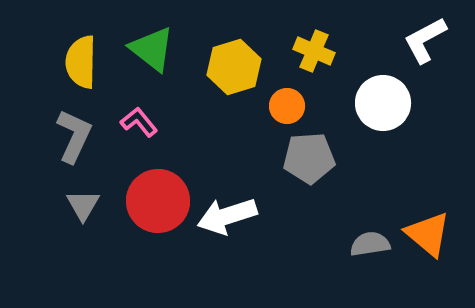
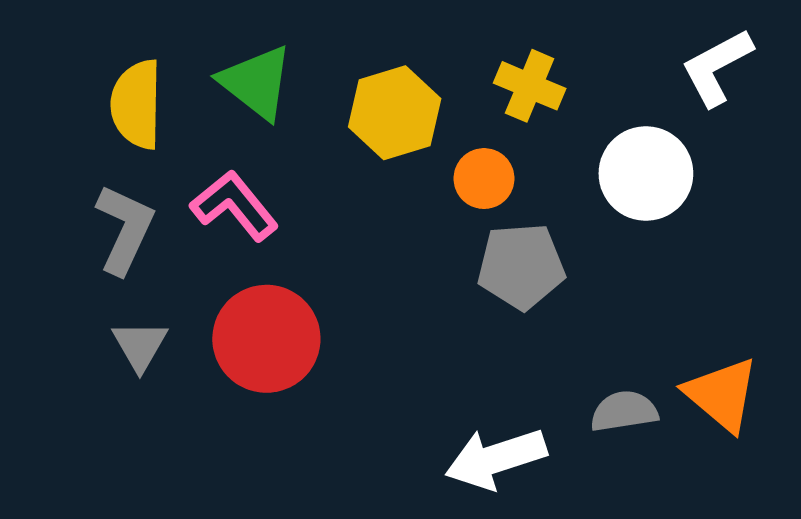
pink L-shape: (139, 122) -> (234, 206), size x1.4
white arrow: (227, 216) -> (496, 459), moved

